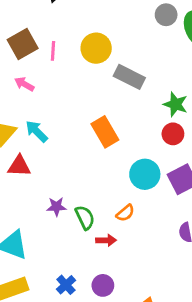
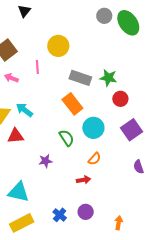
pink line: (53, 51) -> (37, 67), moved
gray rectangle: (129, 77) -> (80, 78), moved
green star: (175, 104) -> (108, 78), moved
cyan circle: (145, 174) -> (93, 128), moved
green semicircle: (85, 218) -> (66, 138), moved

